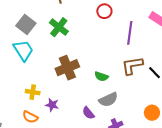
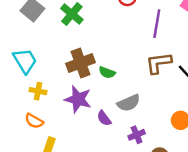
cyan trapezoid: (23, 50) -> (25, 61), moved
green semicircle: (101, 76) -> (107, 72), moved
purple star: (52, 105) -> (78, 99), moved, size x1.6

